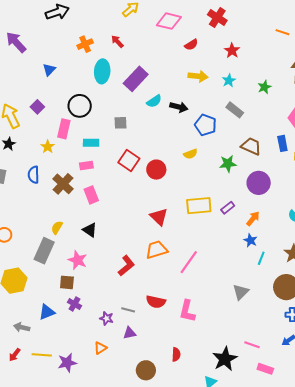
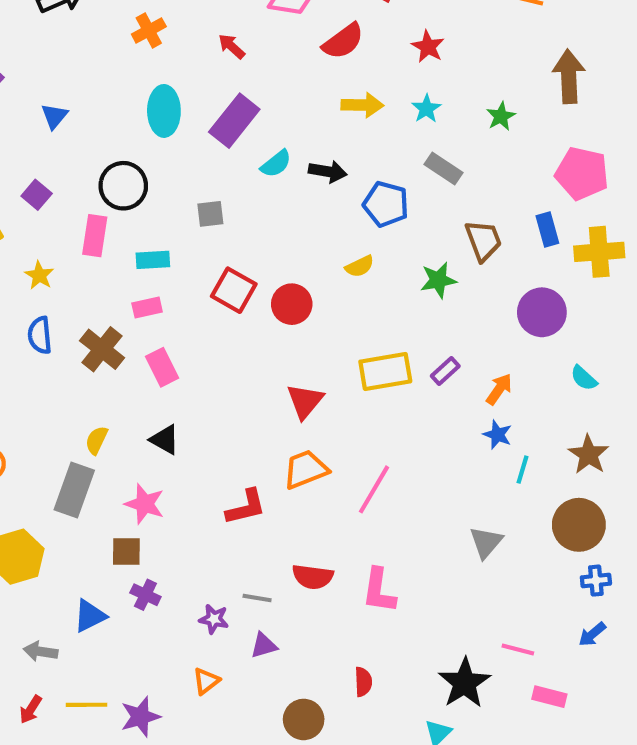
red arrow: (117, 41) -> (232, 46), moved
orange cross: (85, 44) -> (149, 30), moved
red semicircle: (191, 45) -> (343, 41), size x1.5
brown trapezoid: (251, 146) -> (483, 240), turned 50
yellow star: (48, 147) -> (39, 275), moved
purple circle: (259, 183) -> (542, 312), moved
red triangle: (159, 217) -> (305, 401), turned 30
red L-shape: (126, 266) -> (246, 507), turned 30

